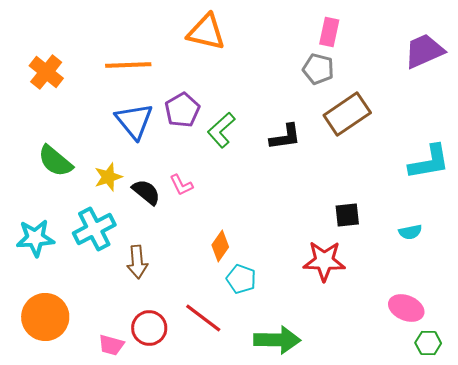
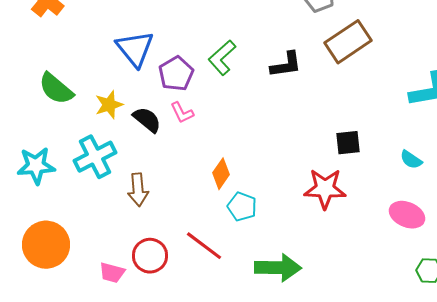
purple pentagon: (182, 110) -> (176, 74), moved
cyan semicircle: (410, 232) -> (411, 160), turned 45
pink ellipse: (406, 308) -> (407, 215), moved

